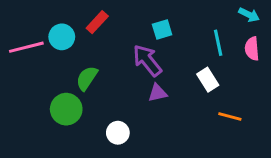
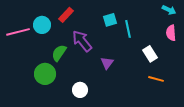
cyan line: (218, 43) -> (128, 29), moved
purple arrow: (147, 60) -> (82, 41), moved
white rectangle: (208, 80) -> (150, 54), moved
purple triangle: (158, 93) -> (107, 63), turned -40

